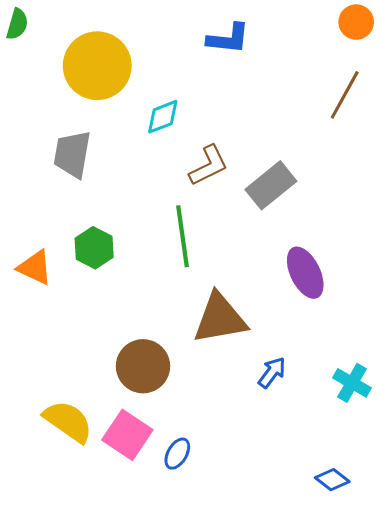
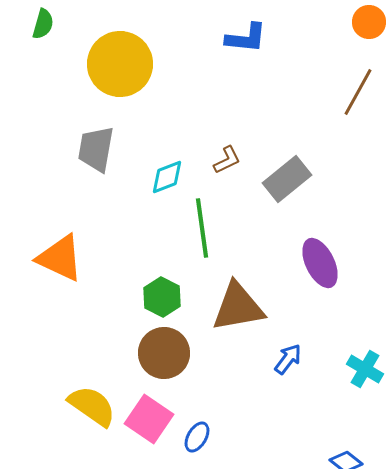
cyan diamond: (163, 117) -> (167, 177), moved
brown L-shape: (208, 166) -> (227, 160), size x0.7
green hexagon: (94, 248) -> (162, 297), moved
orange triangle: (35, 267) -> (60, 258), size x1.4

